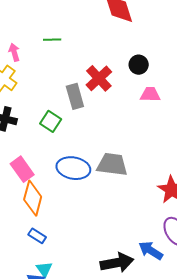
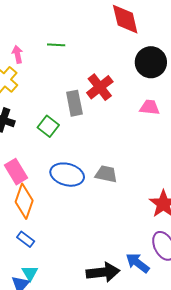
black circle: (139, 65) -> (151, 62), moved, size x1.6
gray trapezoid: (112, 164) -> (106, 174), size x0.7

